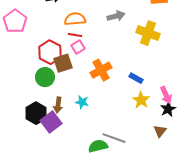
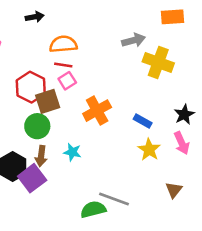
gray arrow: (116, 16) -> (134, 40), moved
green circle: (45, 77) -> (37, 126), moved
black star: (168, 109) -> (184, 114), moved

